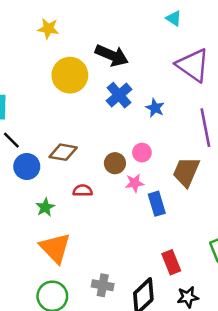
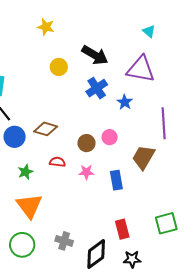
purple triangle: (193, 65) -> (141, 69), moved, turned -32
yellow circle: (70, 75) -> (59, 67), size x0.6
pink star: (135, 183) -> (86, 172), moved

